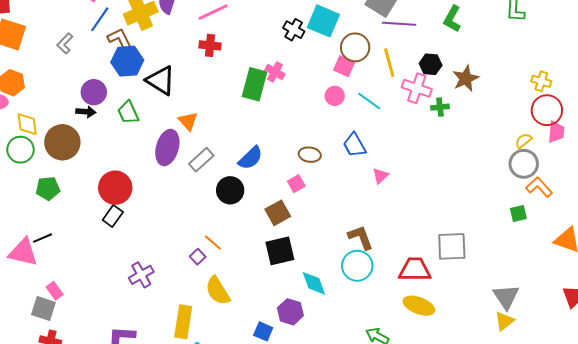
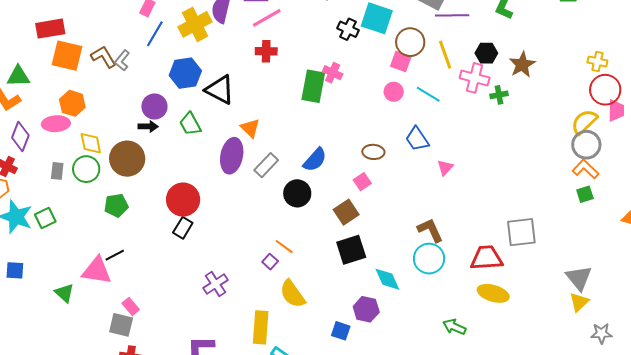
brown L-shape: (120, 39) -> (103, 57), moved
yellow semicircle: (523, 141) -> (584, 122), size x1.6
orange L-shape: (539, 187) -> (586, 169), moved

